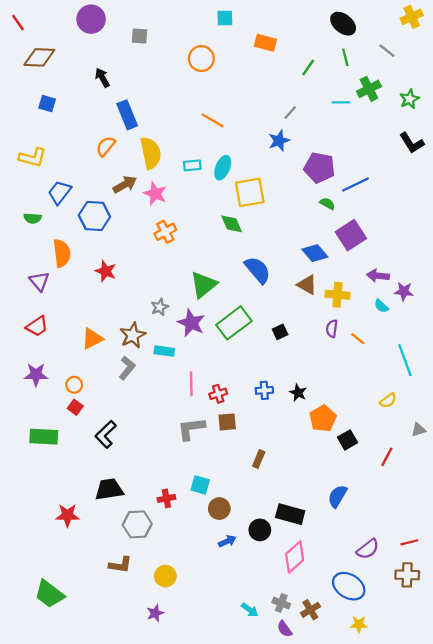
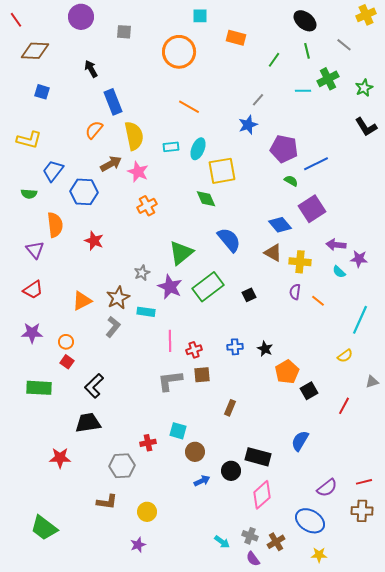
orange circle: (201, 59) -> (179, 52), size x1.4
cyan line: (405, 360) -> (360, 320), turned 44
black trapezoid: (109, 489) -> (88, 423), moved

